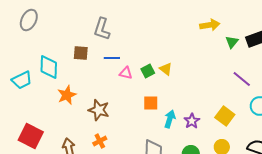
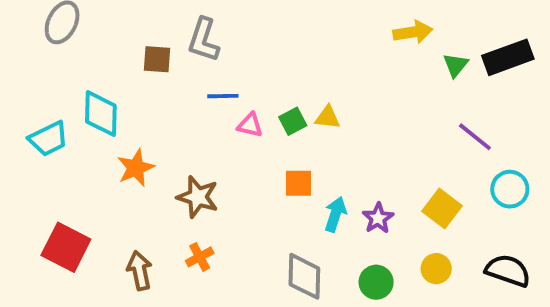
brown square: (81, 53) -> (157, 59), moved
yellow triangle: (166, 69) -> (328, 117), turned -32

